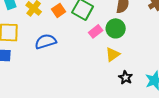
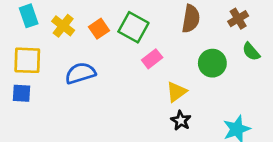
green circle: (116, 28) -> (212, 63), moved
black star: (126, 77) -> (181, 121), moved

